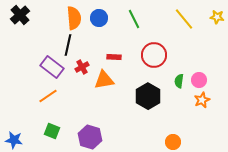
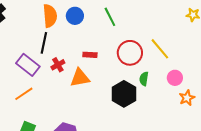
yellow line: (184, 19) -> (160, 49), moved
green semicircle: (179, 81) -> (144, 79), moved
orange star: (202, 100) -> (187, 98), moved

